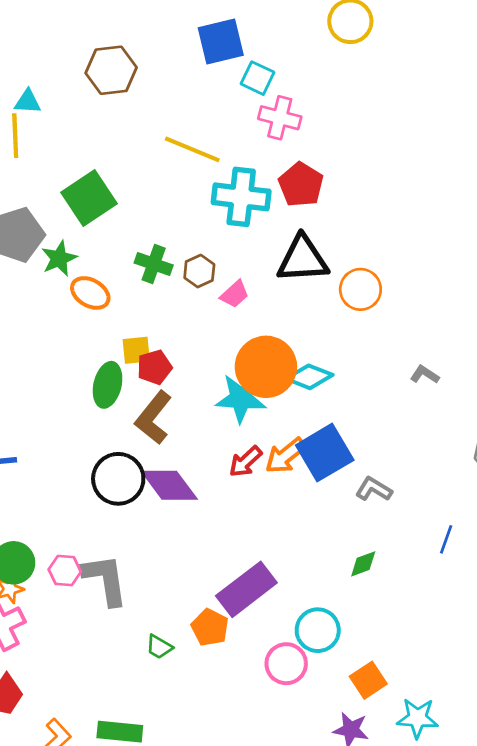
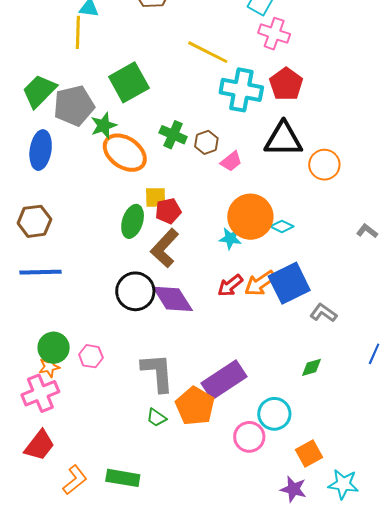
orange ellipse: (90, 293) -> (125, 153), size x1.5
cyan diamond: (309, 377) -> (282, 226), size x0.7
cyan star: (241, 398) -> (230, 238), size x0.6
gray L-shape: (105, 580) -> (158, 372), moved
orange pentagon: (210, 627) -> (195, 406), size x1.4

